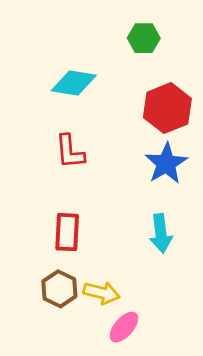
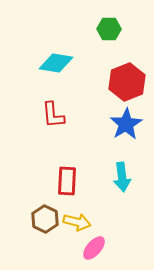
red rectangle: (67, 232) -> (67, 181), moved

